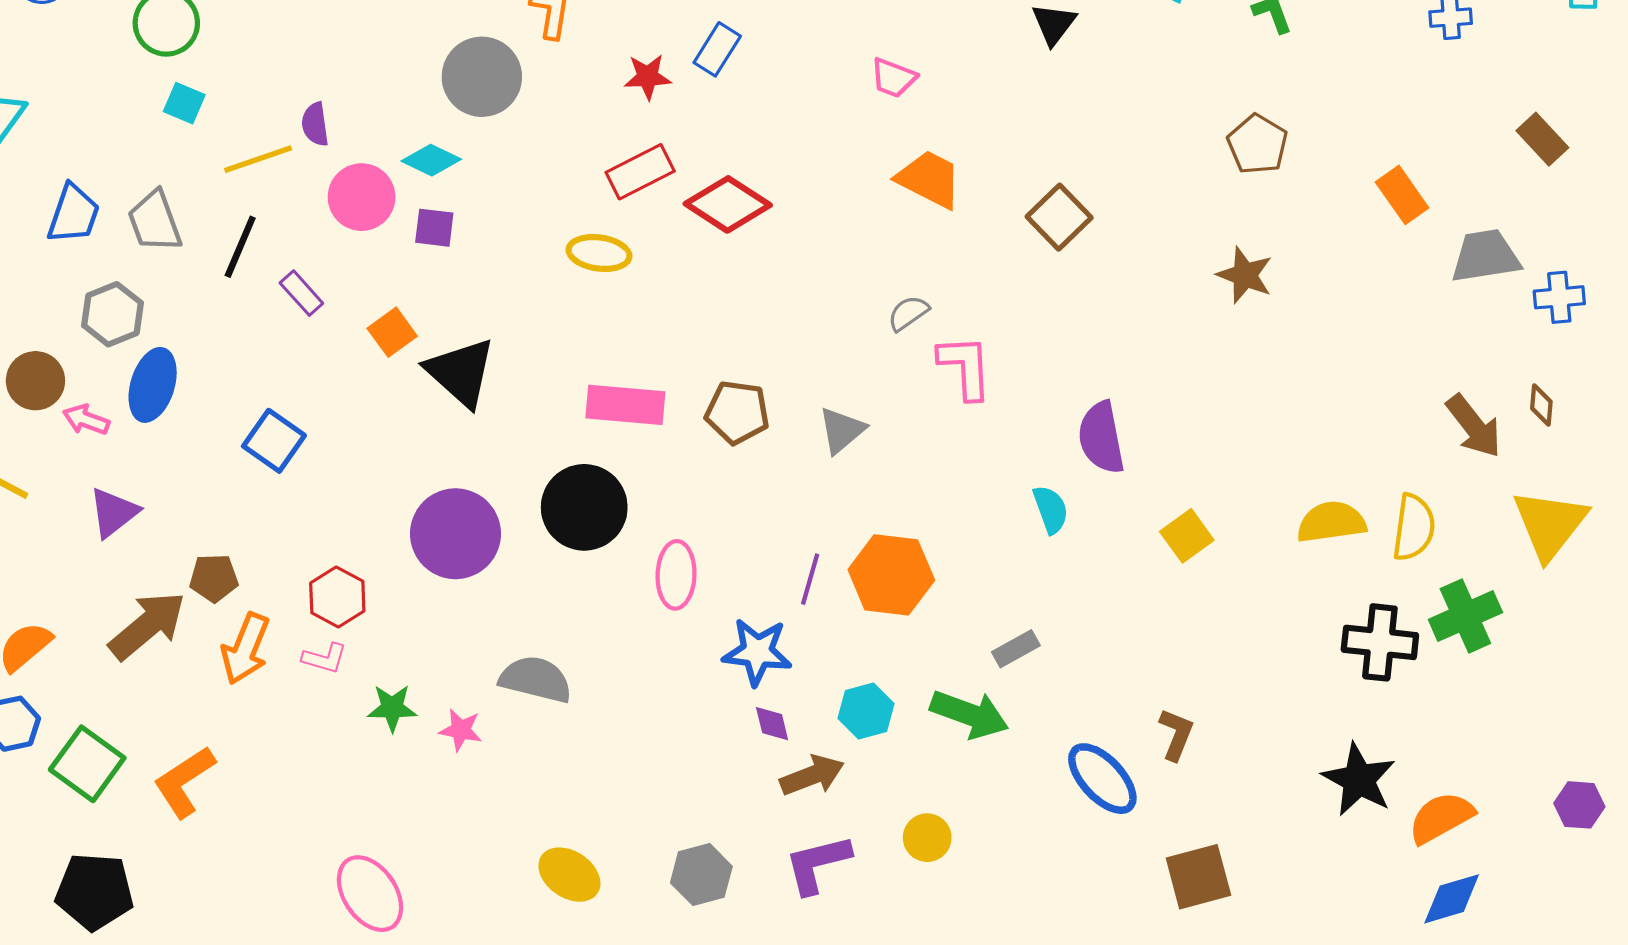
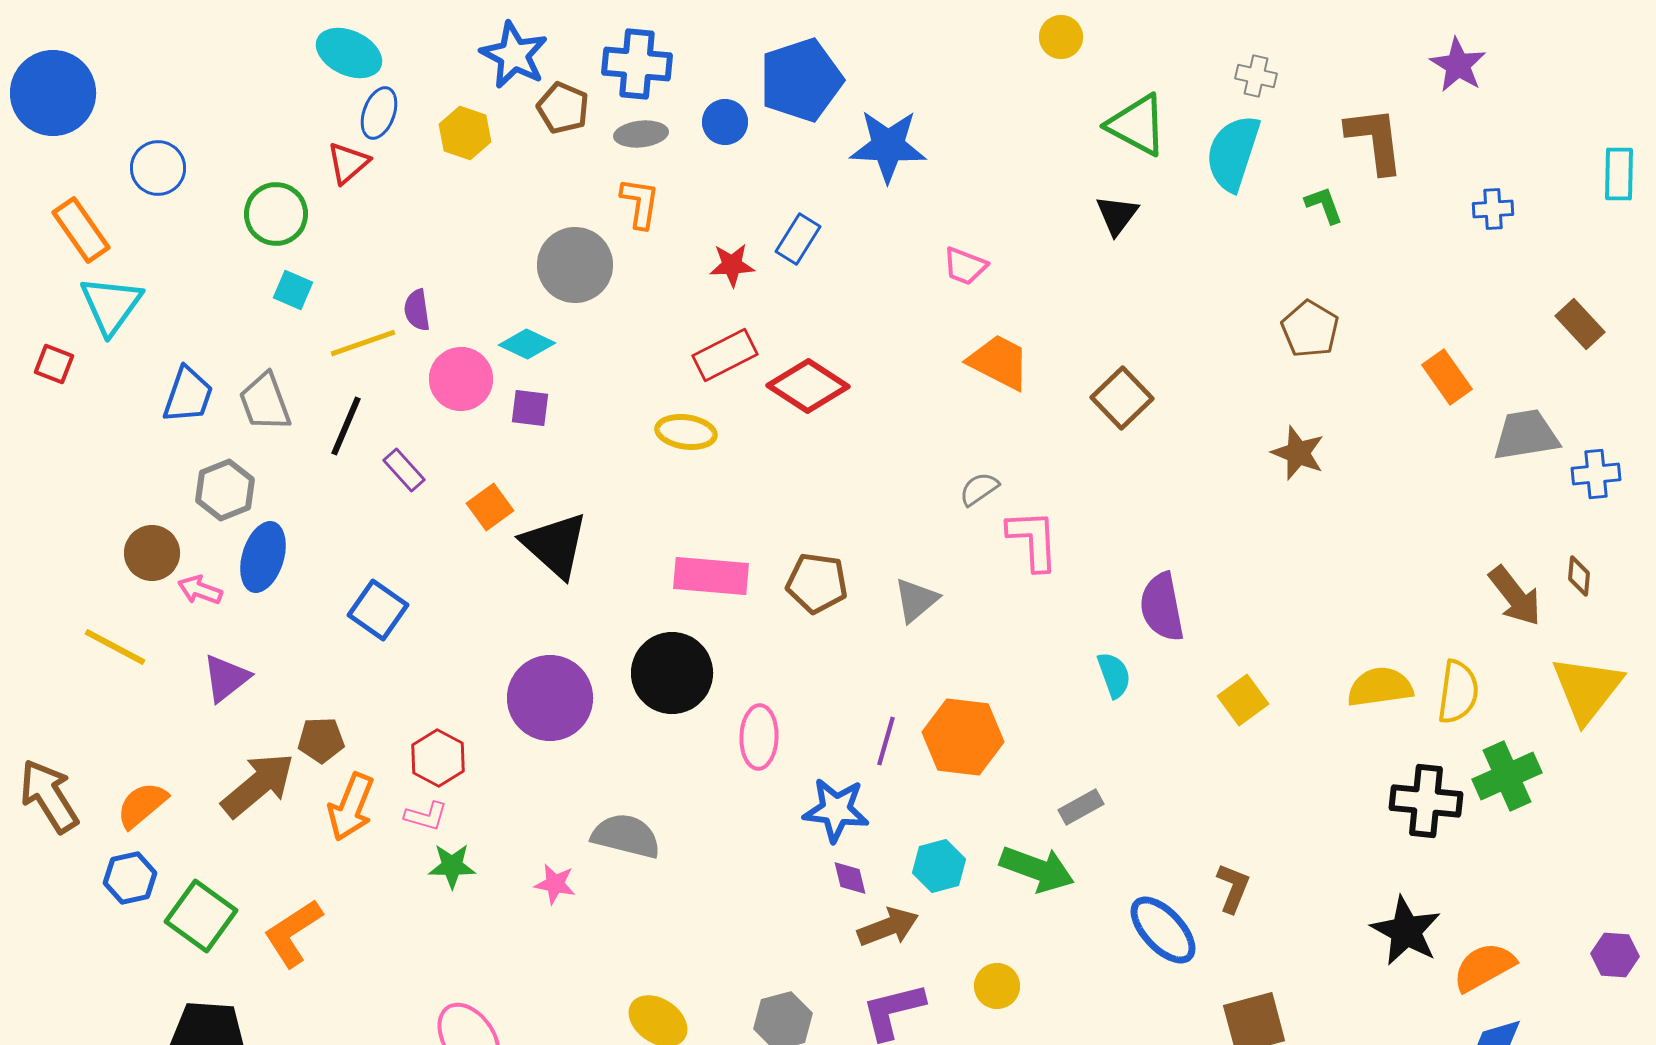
green star: (392, 708) -> (452, 866), moved

